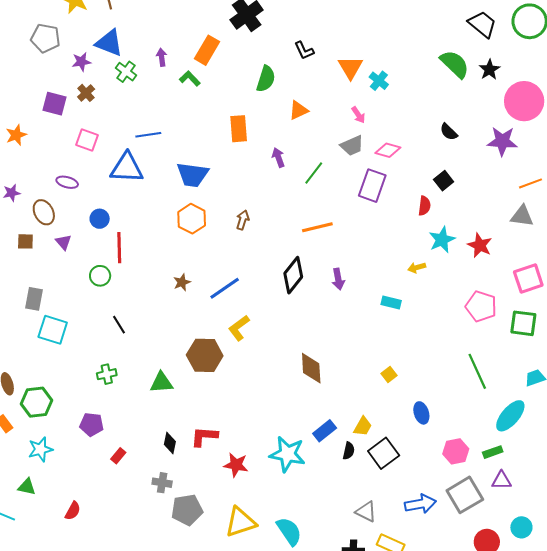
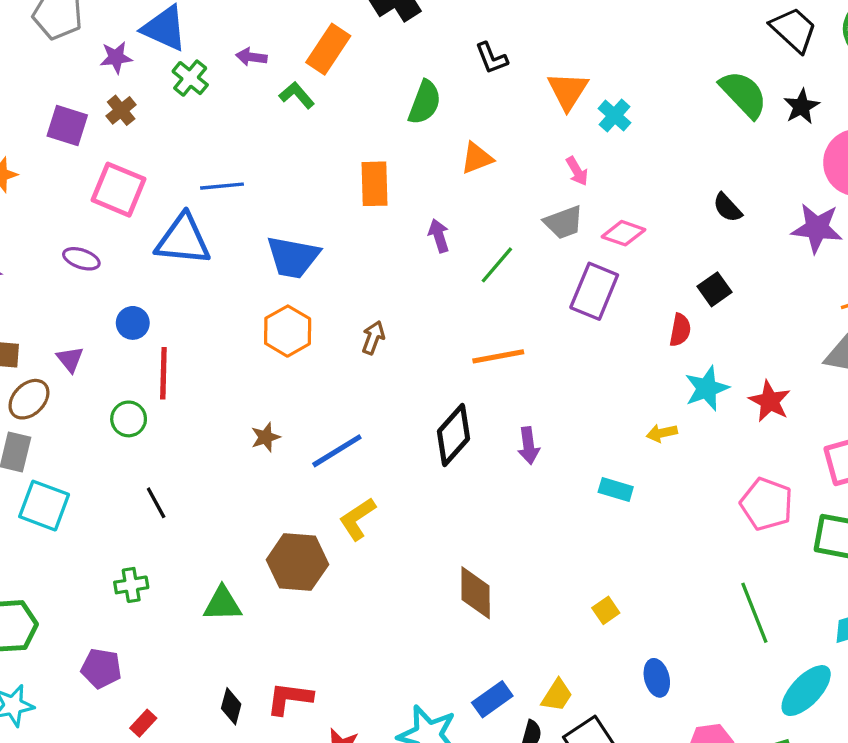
purple arrow: (162, 57) -> (251, 57), turned -78
pink square: (87, 140) -> (119, 190), size x1.4
brown ellipse: (44, 212) -> (29, 399), moved, turned 70

